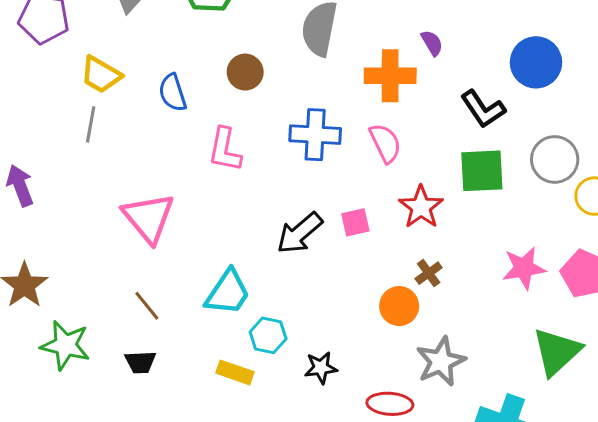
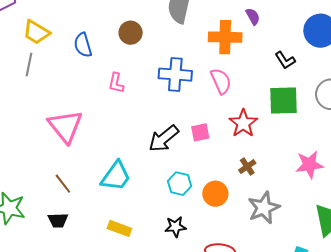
black L-shape: (483, 109) -> (285, 60), size x0.7
pink L-shape: (225, 150) -> (116, 83), size x0.7
orange circle: (399, 306) -> (215, 194), moved
cyan hexagon: (268, 335) -> (180, 184), moved
gray star: (441, 362) -> (264, 208), moved

